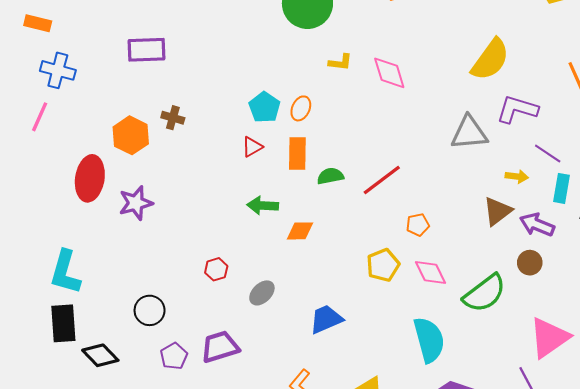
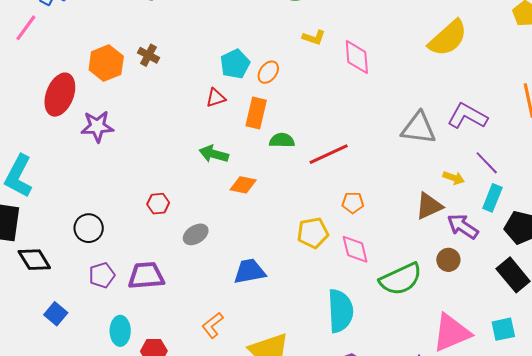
yellow semicircle: (490, 60) -> (448, 38), moved

